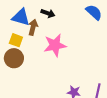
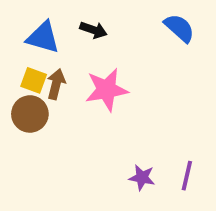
brown arrow: (33, 27) -> (56, 84), moved

